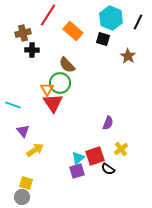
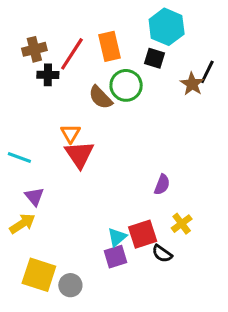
red line: (48, 15) -> (72, 54), moved
black line: (138, 22) -> (207, 72), moved
orange rectangle: (73, 31) -> (109, 46), turned 36
green circle: (60, 83) -> (126, 85), moved
yellow arrow: (35, 150) -> (22, 224), moved
yellow square: (26, 183) -> (39, 275), size x1.6
gray circle: (22, 197) -> (70, 285), moved

